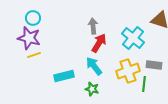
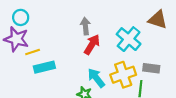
yellow line: (34, 55) -> (33, 52), moved
cyan arrow: (94, 66) -> (96, 78), moved
cyan rectangle: (64, 76) -> (44, 67), moved

